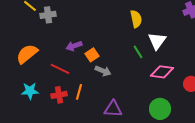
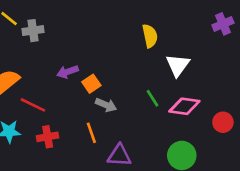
green line: (138, 52) -> (153, 98), moved
red line: (60, 69) -> (33, 105), moved
orange line: (79, 92) -> (91, 133), moved, turned -35

